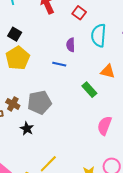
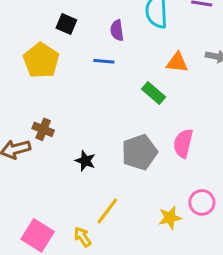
black square: (15, 34) -> (66, 24), moved
gray pentagon: (39, 102) -> (139, 152), moved
black star: (27, 129) -> (85, 161), moved

